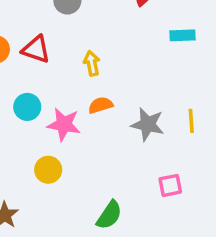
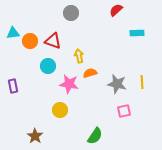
yellow arrow: (92, 63) -> (79, 56), moved
cyan circle: (27, 107) -> (48, 66), moved
pink square: (170, 185) -> (124, 111), moved

